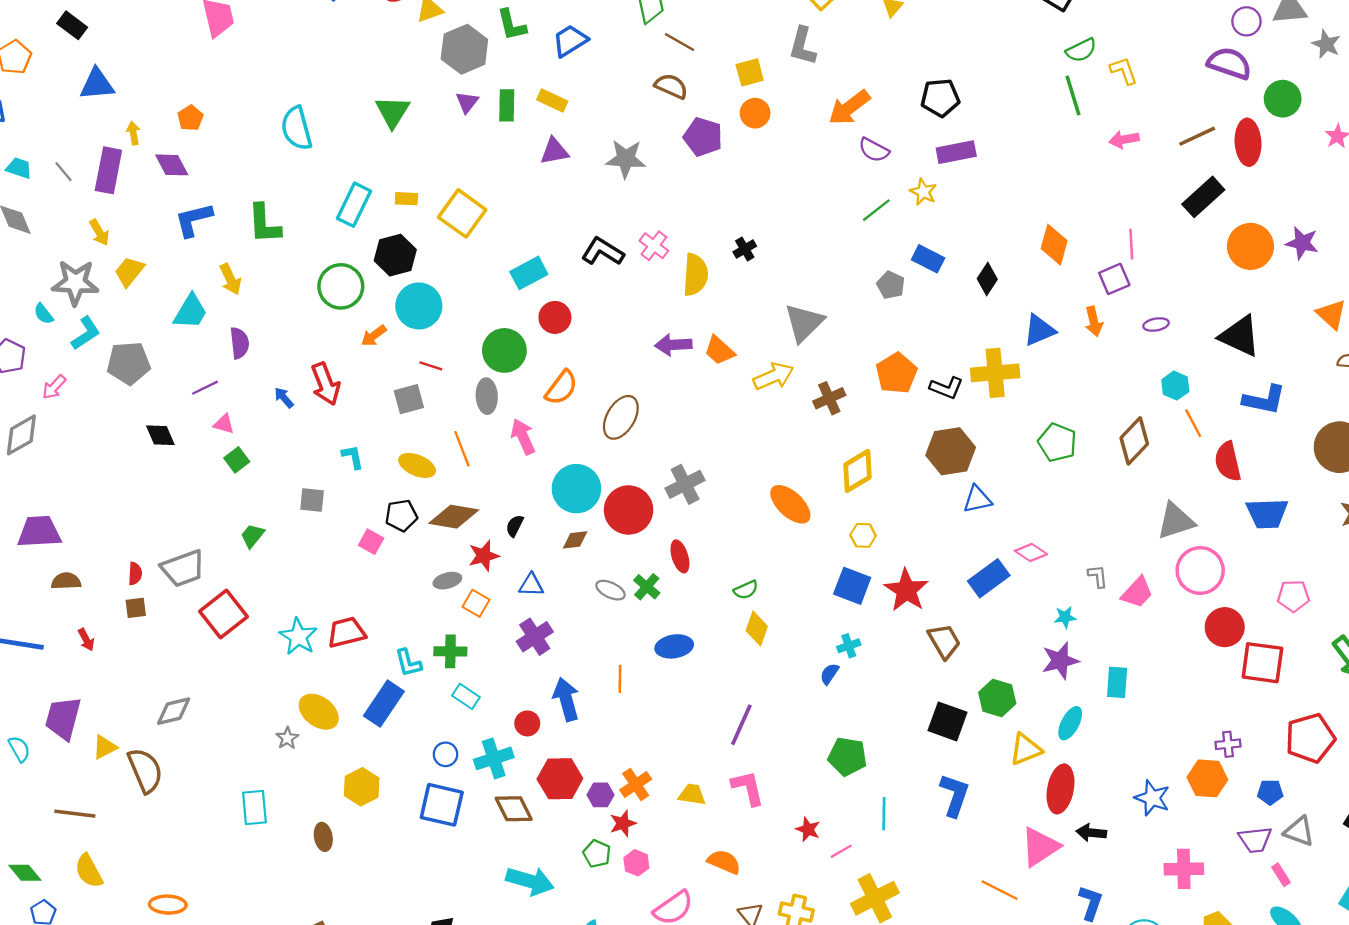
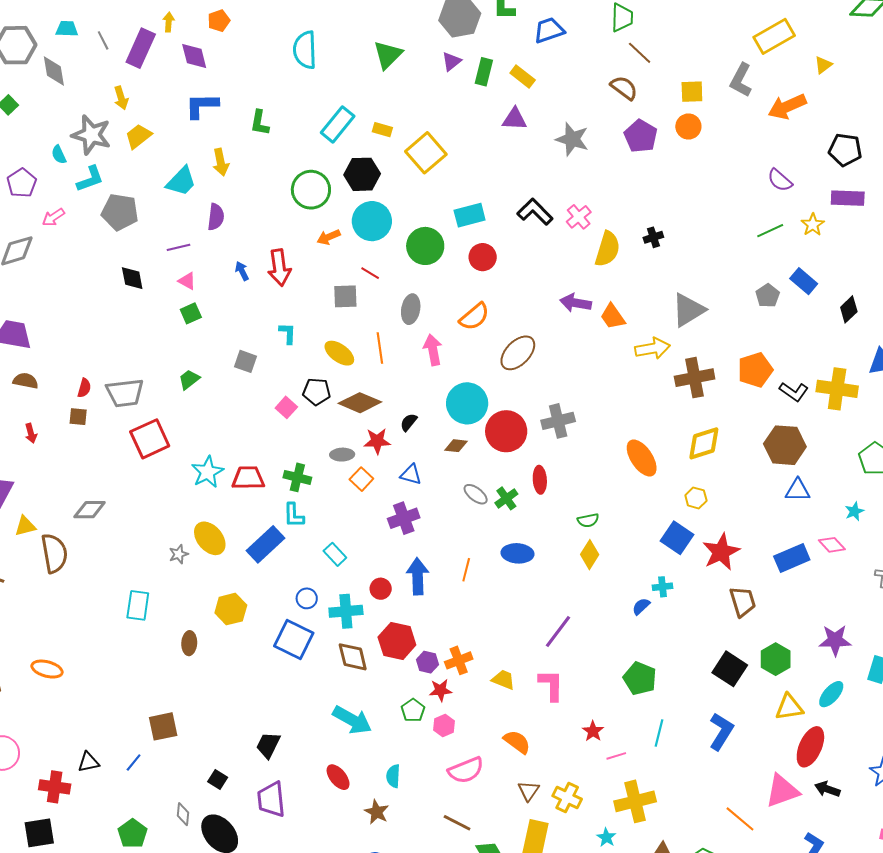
orange arrow: (849, 108) -> (787, 107), moved
cyan trapezoid: (19, 168) -> (67, 29), turned -30
green L-shape: (264, 224) -> (260, 123), size x0.7
green circle: (504, 350) -> (425, 246), moved
brown cross: (829, 398) -> (695, 378), size x1.4
cyan star: (1065, 617) -> (854, 511), moved, turned -30
green cross: (450, 651) -> (297, 477), moved

